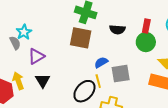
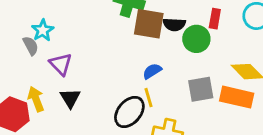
brown square: (81, 38) -> (149, 24), moved
green circle: (146, 42) -> (196, 39), moved
purple triangle: (36, 56) -> (61, 64), turned -42
gray square: (121, 74) -> (201, 89), moved

